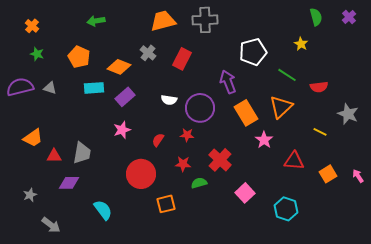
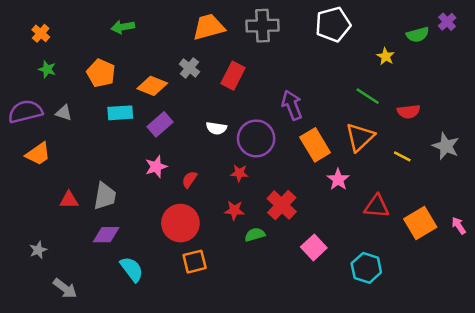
green semicircle: (316, 17) -> (418, 35), moved, turned 90
white pentagon: (253, 52) -> (333, 24), moved
yellow line: (320, 132) -> (402, 156), moved
orange trapezoid: (33, 138) -> (38, 154), moved
red semicircle: (158, 140) -> (189, 179), moved
orange square: (328, 174) -> (420, 223), size x1.4
purple diamond: (69, 183) -> (106, 235), moved
orange square: (166, 204) -> (195, 262), moved

